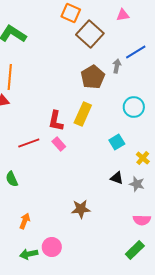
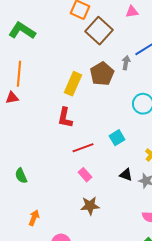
yellow rectangle: (83, 114) -> (73, 84), moved
cyan square: (117, 142) -> (117, 138), moved
red line: (29, 143) -> (83, 148), moved
pink rectangle: (59, 144) -> (85, 175), moved

